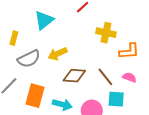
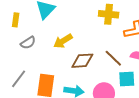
yellow rectangle: (14, 38) -> (16, 20), moved
gray semicircle: (29, 59) -> (28, 43), moved, size x0.7

